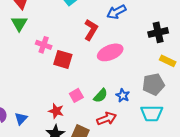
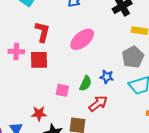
red L-shape: (91, 30) -> (42, 32), moved
pink square: (76, 95) -> (62, 90), turned -32
red star: (56, 111) -> (39, 114), moved

